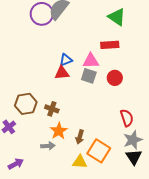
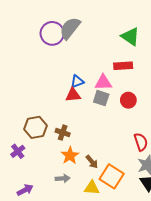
brown arrow: (80, 137) -> (92, 162), turned -56
gray arrow: (48, 146) -> (63, 178), moved

